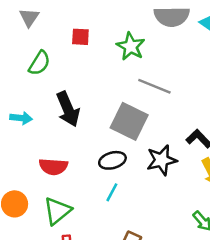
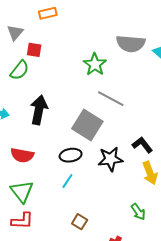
red square: (80, 37) -> (34, 50), moved
black arrow: (68, 109) -> (39, 110), turned -152
green triangle: (57, 211) -> (22, 191), turned -35

